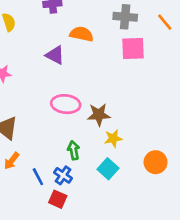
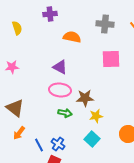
pink square: (133, 49) -> (111, 59), moved
purple triangle: (55, 55) -> (60, 67), moved
green arrow: (74, 150) -> (65, 113), moved, turned 112

